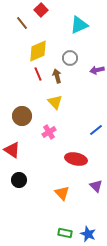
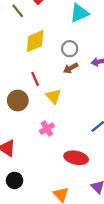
red line: (38, 74) -> (35, 79), moved
brown arrow: (57, 76) -> (71, 68), moved, turned -104
brown circle: (22, 116) -> (18, 100), moved

